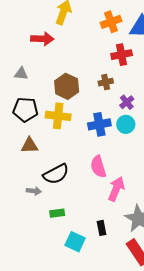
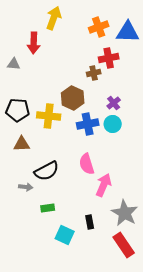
red arrow: (42, 39) -> (34, 43), turned 90
gray triangle: (21, 74) -> (14, 64), moved
brown cross: (106, 82) -> (94, 73), moved
brown hexagon: (67, 86) -> (73, 98), moved

